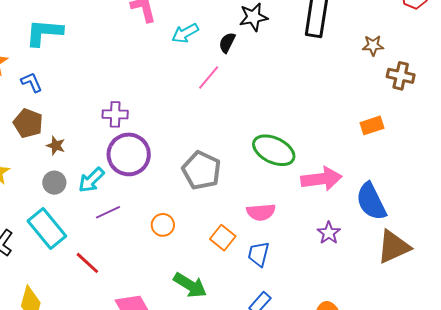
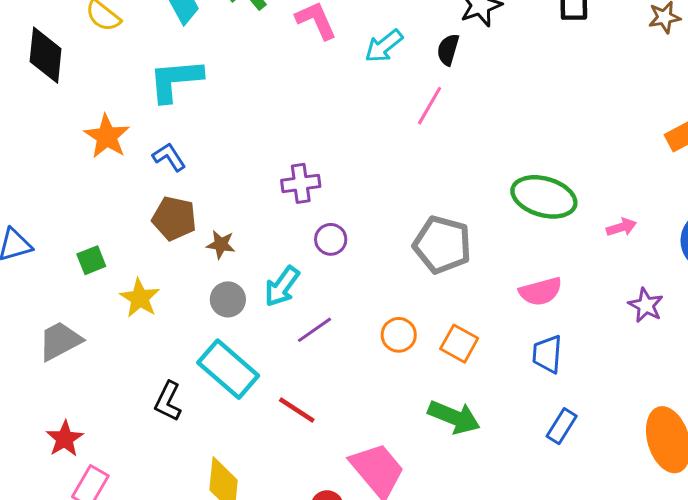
purple circle: (129, 154) -> (331, 239), size x0.5
pink arrow: (321, 179) -> (621, 227), size x0.5
orange square: (223, 238) -> (459, 344), moved

